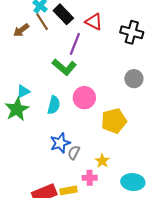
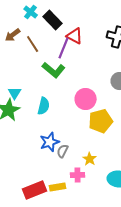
brown line: (42, 22) -> (33, 44), moved
red triangle: (94, 22) -> (75, 36), moved
cyan triangle: (23, 91) -> (15, 93), turned -32
pink circle: (84, 98) -> (86, 99), moved

